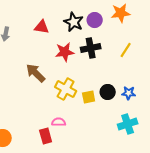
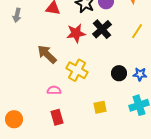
black cross: (91, 48) -> (102, 29), turned -30
yellow square: (89, 97) -> (100, 107), moved
pink semicircle: (59, 122) -> (54, 90), moved

